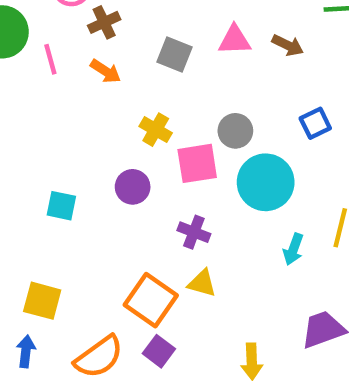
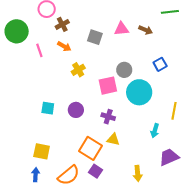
pink line: (50, 59) -> (39, 50), moved
yellow cross: (156, 130) -> (78, 70), moved, turned 32
purple circle: (133, 187) -> (76, 110), moved
cyan arrow: (293, 249) -> (155, 131), moved

